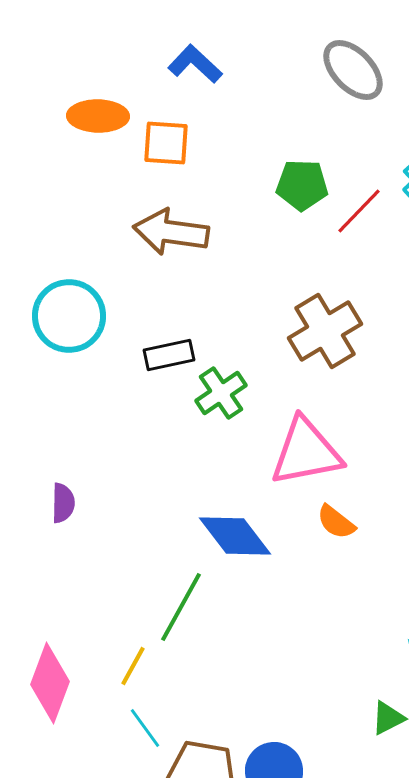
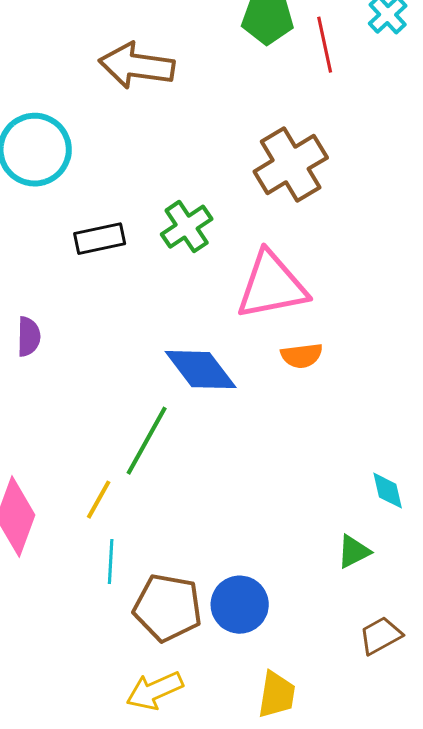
red line: (359, 211) -> (325, 45), turned -56
black rectangle: (169, 355) -> (100, 239), moved
orange semicircle: (336, 522) -> (302, 356), turned -45
cyan line: (145, 728) -> (111, 562), turned 39

